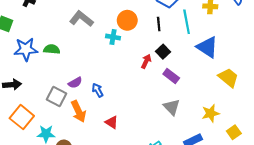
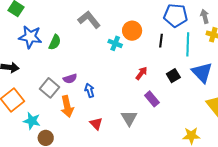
green semicircle: (52, 49) -> (55, 42), turned 98
black square: (163, 52) -> (173, 76), moved
purple rectangle: (171, 76) -> (152, 99), moved
gray triangle: (172, 107) -> (129, 118), moved

